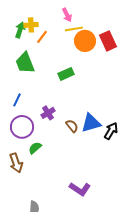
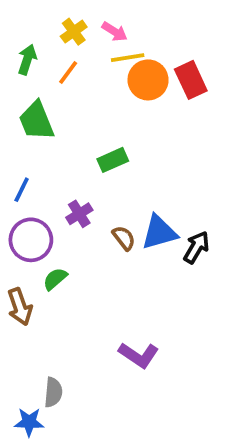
pink arrow: (67, 15) -> (115, 32), turned -32
yellow cross: (31, 25) -> (74, 32), moved, turned -32
green rectangle: (66, 74) -> (113, 160), moved

